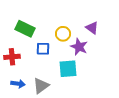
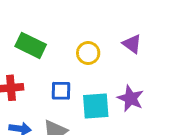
purple star: (79, 47) -> (131, 98), moved
blue square: (43, 49) -> (61, 91), moved

